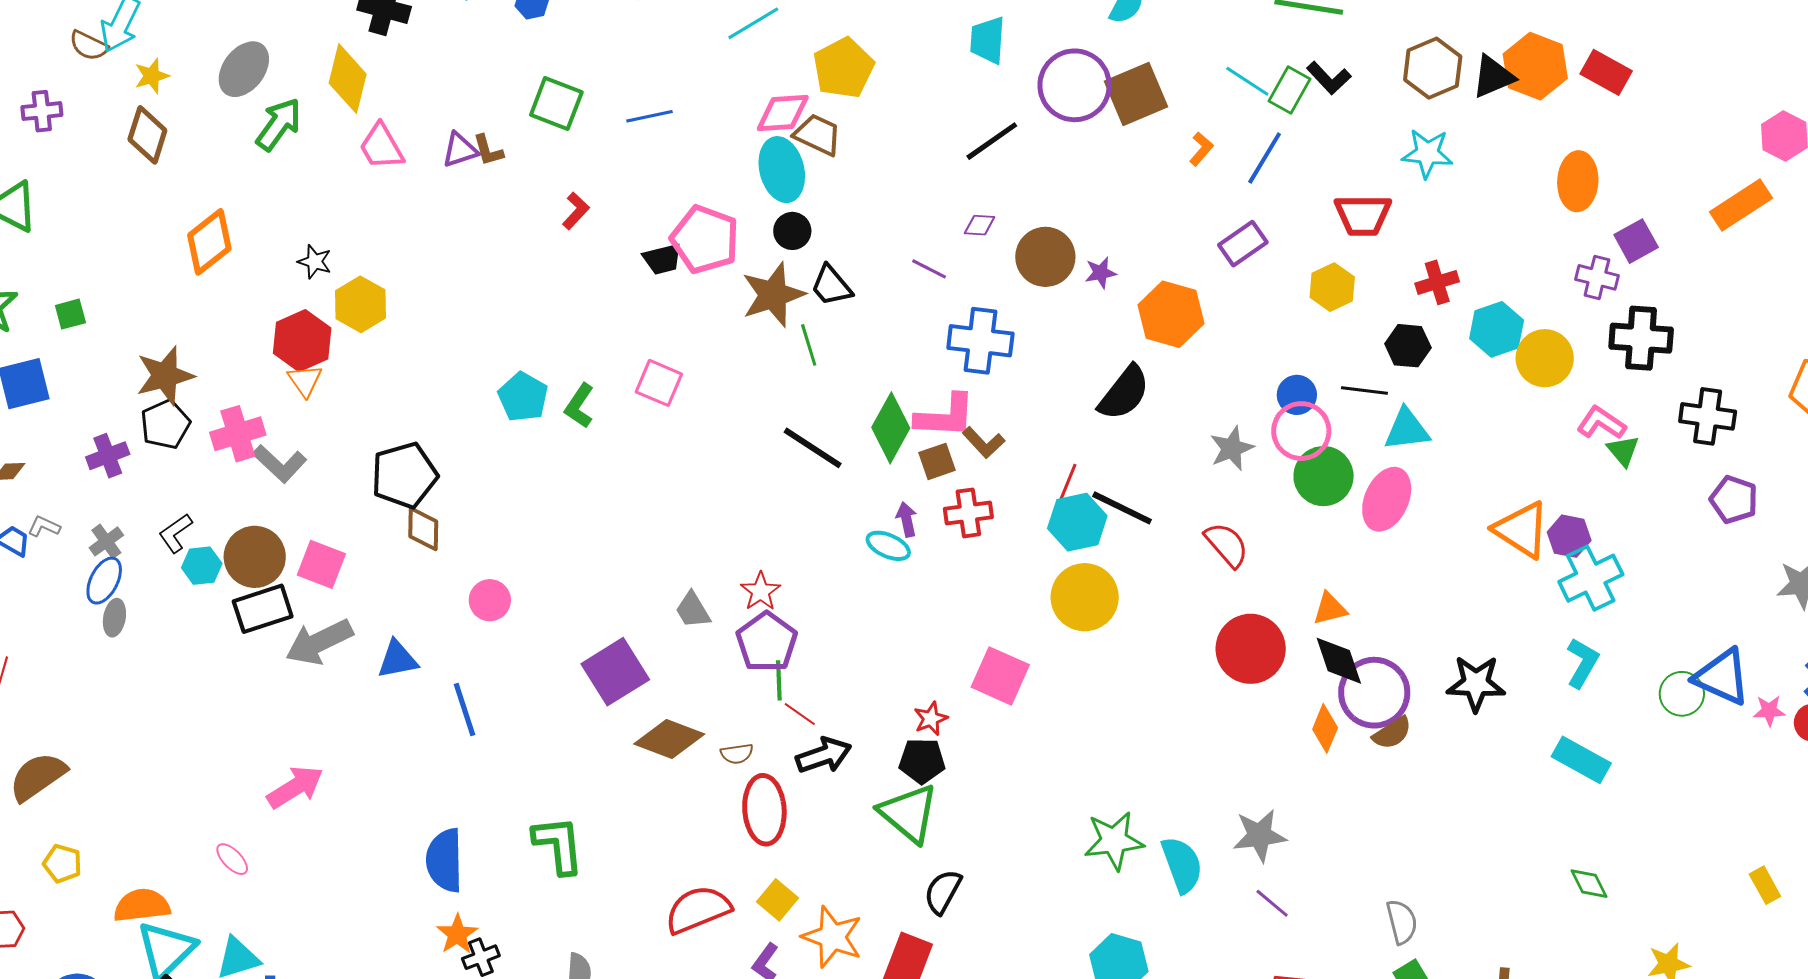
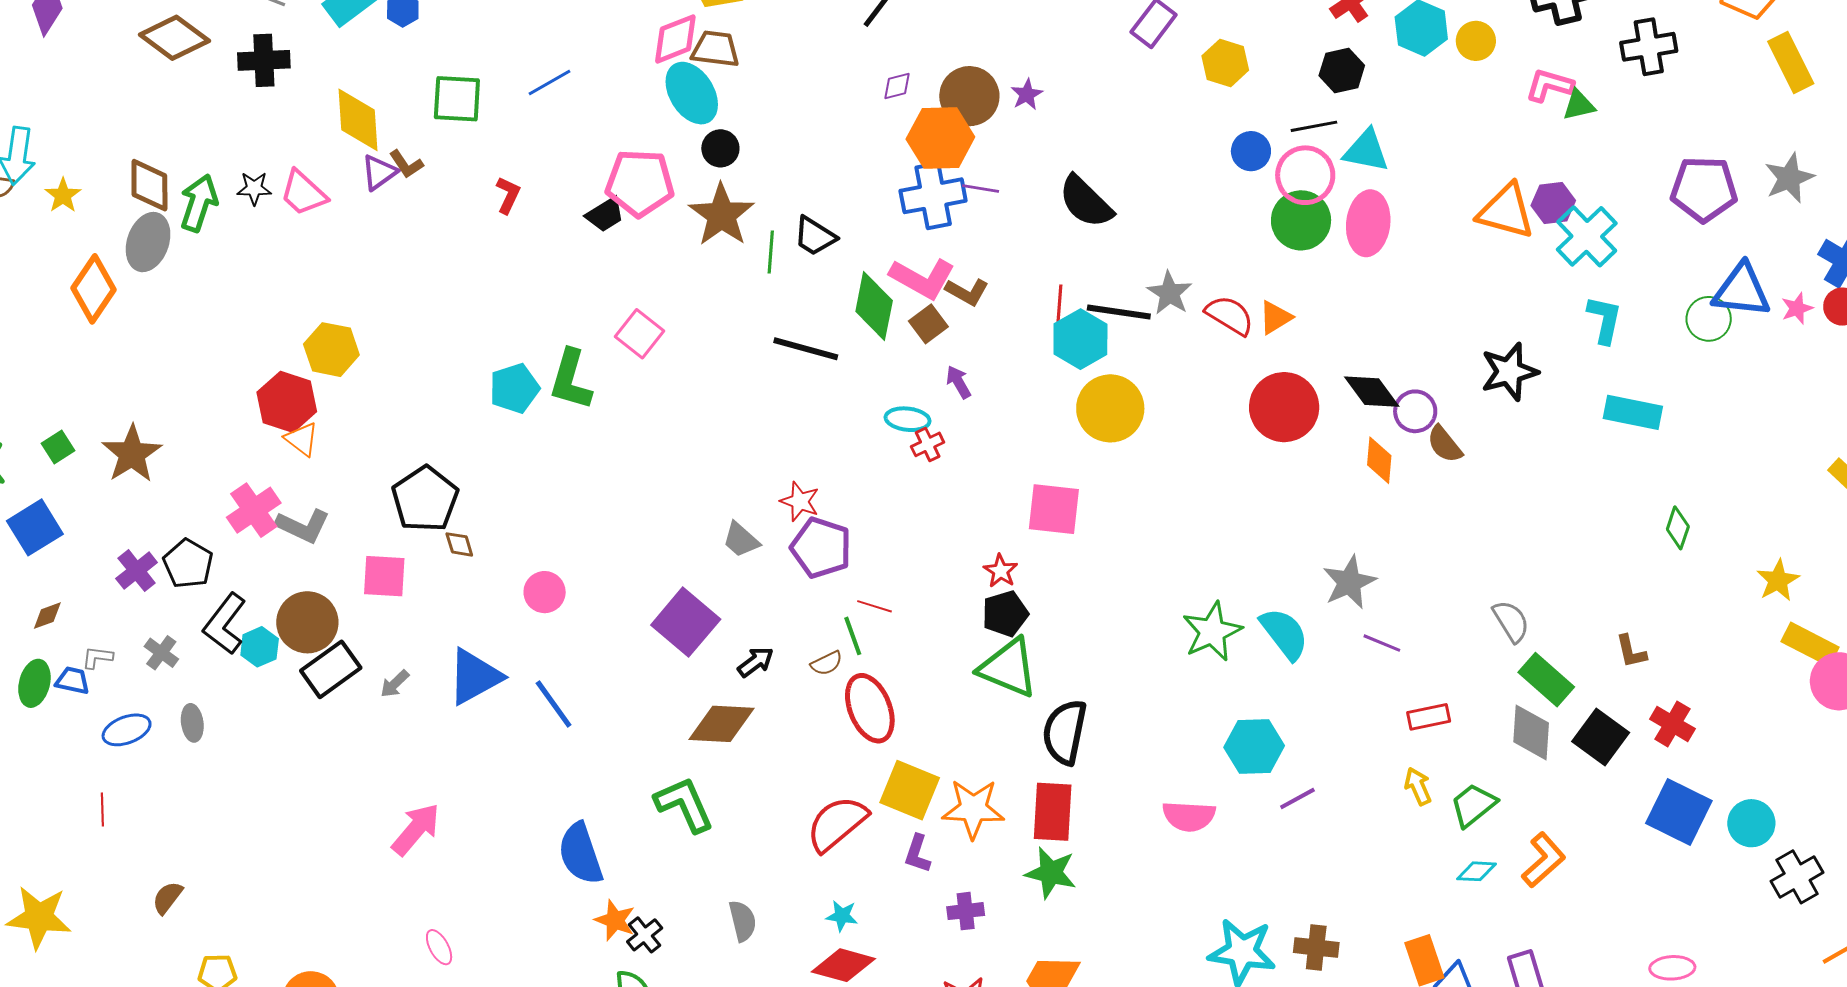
gray ellipse: (244, 69) -> (148, 242), moved
yellow diamond: (348, 79) -> (358, 120), moved
brown diamond: (147, 135) -> (149, 185), moved
orange diamond: (209, 242) -> (93, 289), moved
black star: (315, 262) -> (254, 188), moved
purple line: (929, 269) -> (981, 188), moved
black trapezoid: (831, 286) -> (815, 236), moved
yellow hexagon: (1332, 287) -> (1225, 63), moved
orange hexagon: (1171, 314) -> (940, 138), moved
green line: (809, 345) -> (771, 252), turned 39
yellow circle: (1545, 358) -> (1476, 41), size x0.7
brown star: (165, 376) -> (132, 454), moved
pink square: (659, 383) -> (640, 334), turned 33
black semicircle: (1124, 393) -> (1086, 202), turned 114
cyan pentagon: (523, 397) -> (514, 388), turned -30
green L-shape: (579, 406) -> (571, 380), size x1.4
pink L-shape: (945, 416) -> (922, 278), turned 44
black pentagon: (165, 424) -> (188, 564), moved
cyan triangle: (1407, 430) -> (1366, 151), turned 36
pink circle: (1301, 431) -> (1305, 175), moved
gray star: (1232, 448) -> (1169, 293), moved
green triangle: (1623, 451) -> (1579, 105), turned -45
purple pentagon: (1734, 500) -> (1704, 189), moved, size x1.4
red cross: (968, 513) -> (928, 444), moved, size x0.7
purple arrow: (907, 519) -> (959, 382), moved
brown diamond: (423, 529) -> (459, 544), size x0.7
black L-shape: (175, 533) -> (225, 624), size x1.5
pink square: (321, 564) -> (384, 576), moved
blue ellipse: (104, 581) -> (127, 730), moved, turned 60
orange triangle: (1330, 609) -> (1275, 317), moved
gray arrow: (319, 642) -> (395, 684), size x0.5
blue triangle: (397, 659) -> (475, 677), size x1.4
green line: (779, 680) -> (853, 636), moved
purple circle: (1374, 693) -> (1415, 411), size x0.6
brown semicircle: (1392, 733) -> (1445, 444), turned 102
brown diamond: (669, 739) -> (721, 724), moved
black arrow: (824, 755) -> (756, 662), moved, size x0.7
brown semicircle: (38, 777) -> (167, 898), size x0.6
pink ellipse: (232, 859) -> (439, 947), moved, turned 33
green diamond: (1589, 884) -> (1678, 528), turned 63
black semicircle: (943, 892) -> (1065, 732), size x1.4
yellow square: (777, 900) -> (910, 790), size x1.5

